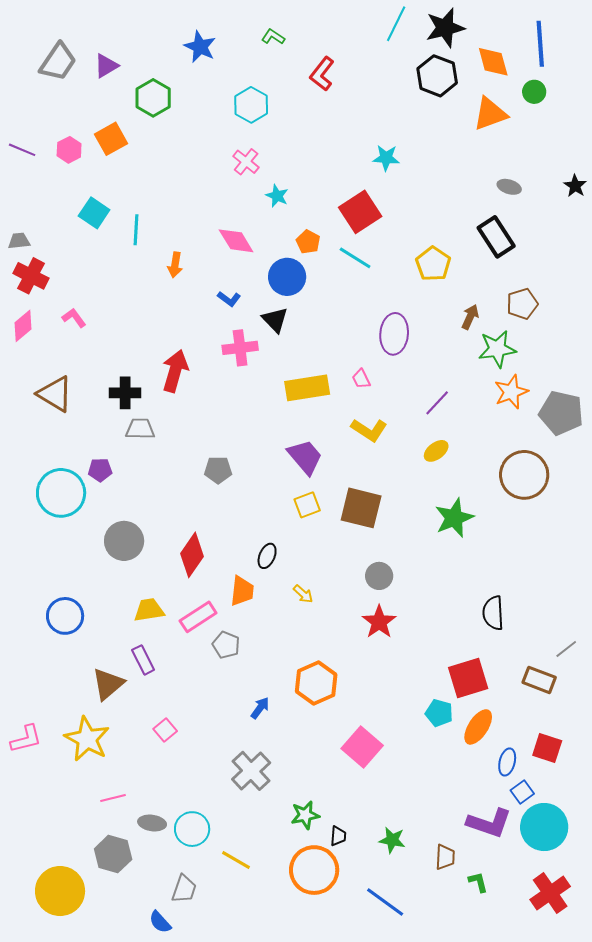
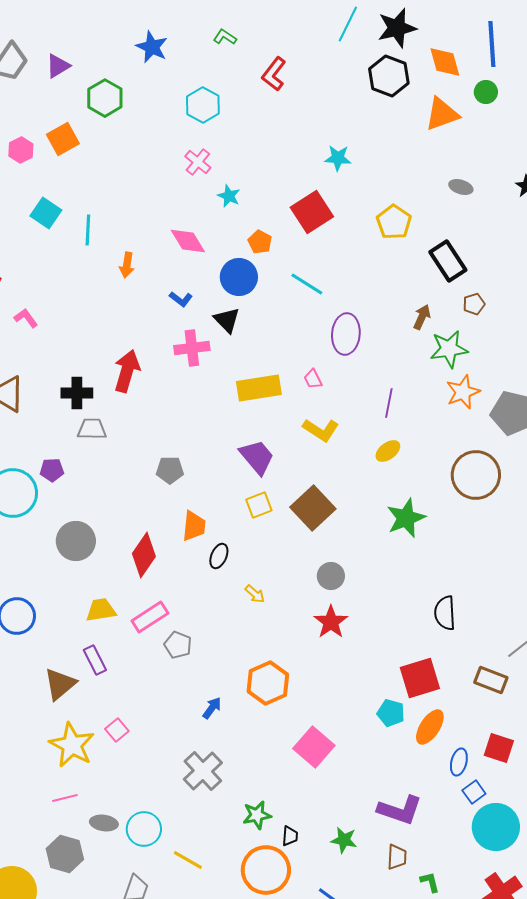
black rectangle: (496, 237) -> (448, 261), moved
cyan line: (355, 258) -> (307, 284), moved
yellow pentagon: (433, 264) -> (394, 222), moved
brown pentagon: (522, 304) -> (474, 304), size x0.7
purple line: (437, 403) -> (389, 403), turned -32
brown square: (361, 508) -> (313, 508), turned 33
orange trapezoid: (242, 591) -> (194, 526), moved
yellow star: (87, 739) -> (72, 745), moved
purple L-shape: (489, 823) -> (400, 810), moved

